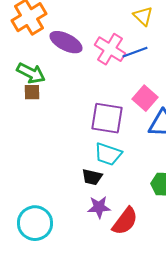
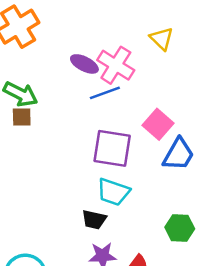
yellow triangle: (143, 16) -> (162, 39), moved
purple ellipse: (66, 42) -> (84, 64), moved, size x0.7
blue line: (135, 52) -> (105, 93), moved

